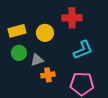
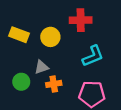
yellow rectangle: (17, 31) -> (19, 35), turned 36
green circle: (19, 53) -> (21, 82), moved

